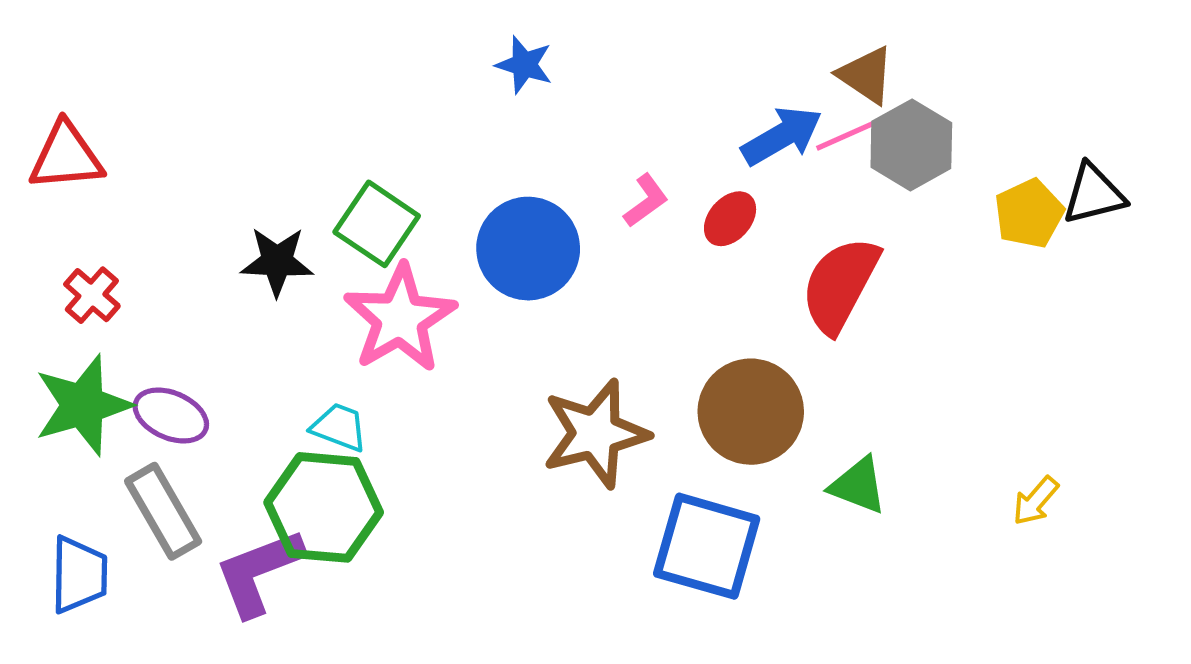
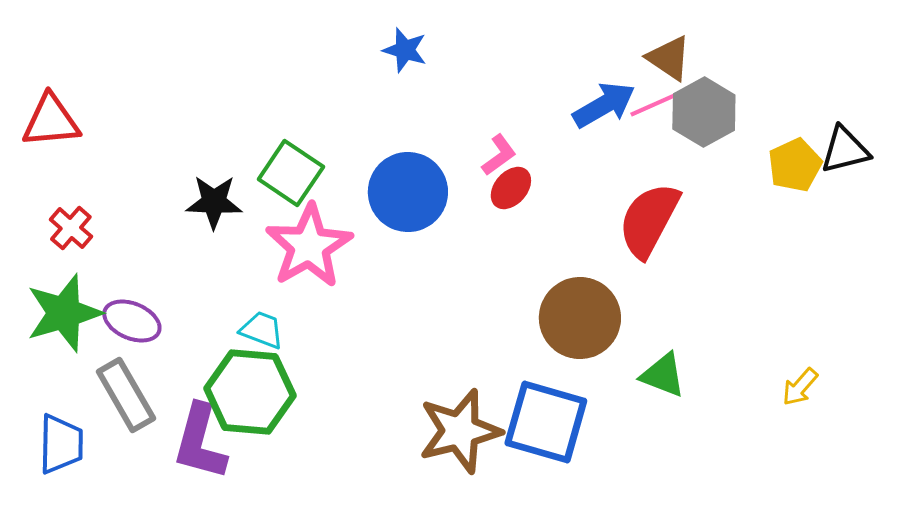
red ellipse: (730, 219) -> (511, 188), moved
brown star: (595, 434) -> (460, 431), moved
purple L-shape: (259, 572) -> (200, 442), turned -54

